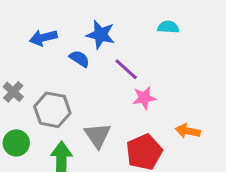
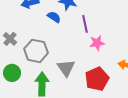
purple line: (126, 69) -> (85, 24), turned 36

